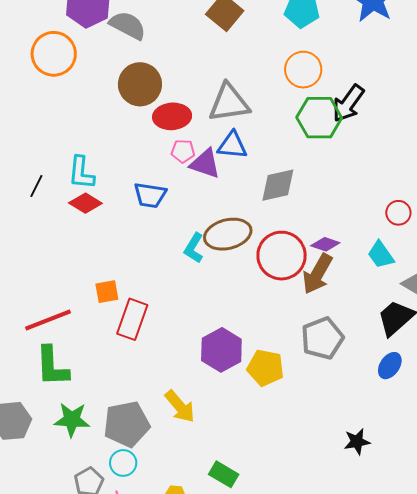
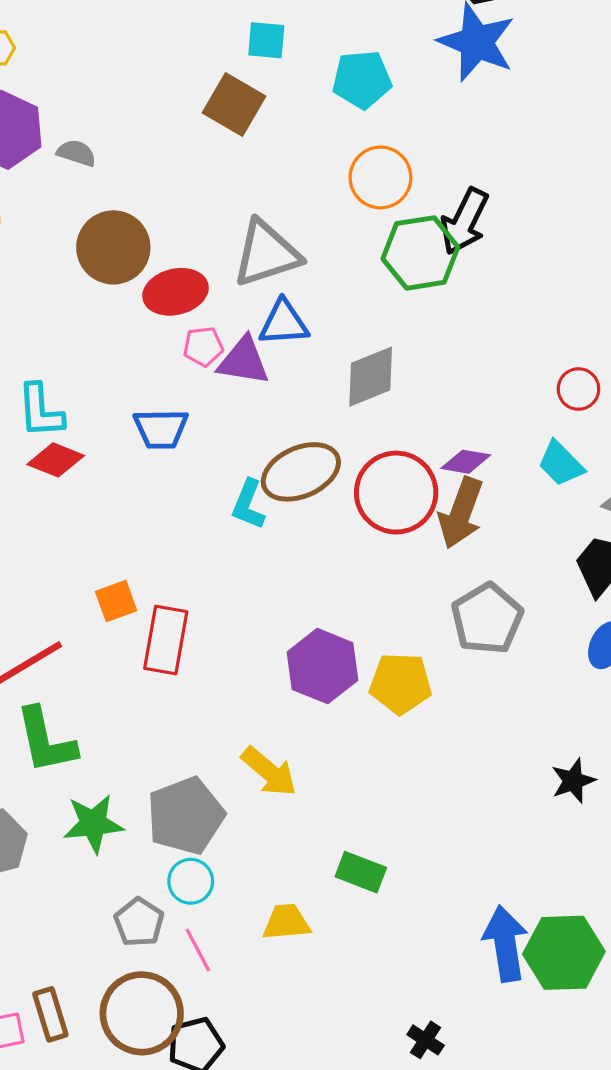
gray semicircle: (128, 25) -> (76, 153), size x0.6

